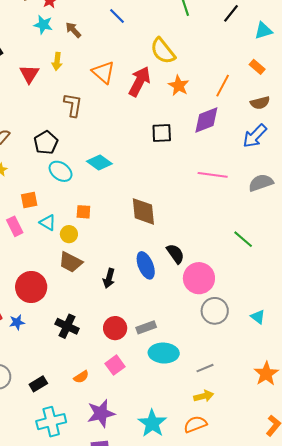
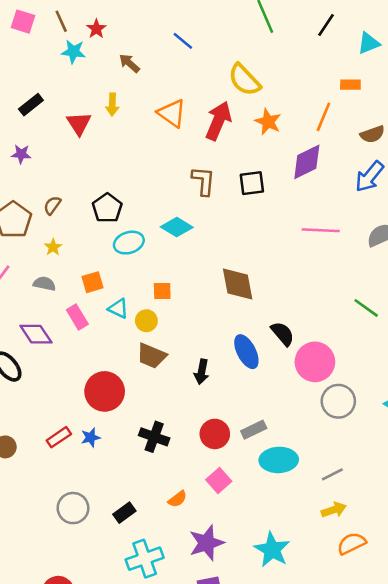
cyan star: (43, 25) -> (73, 52), moved
orange rectangle: (257, 67) -> (350, 85), moved, turned -35
brown L-shape: (73, 105) -> (203, 181), moved
cyan ellipse: (61, 171) -> (129, 243), turned -50
orange semicircle: (195, 424) -> (351, 543), moved

